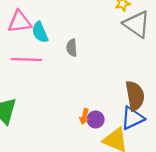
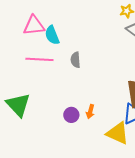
gray semicircle: (72, 48) -> (75, 60), moved
purple circle: (96, 119) -> (71, 115), moved

